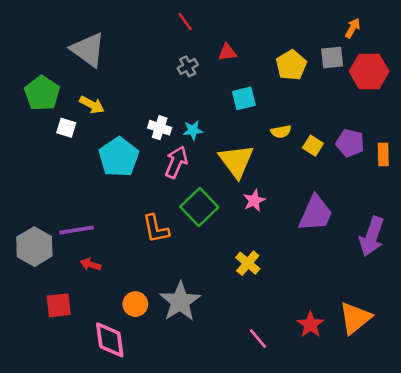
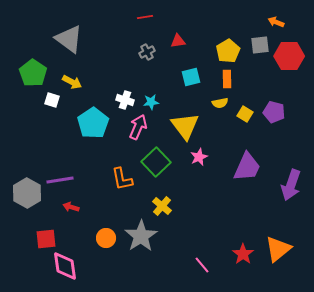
red line: (185, 22) -> (145, 17), turned -63
orange arrow: (353, 28) -> (276, 22), turned -98
orange rectangle: (383, 155) -> (227, 79), moved
yellow cross: (248, 263) -> (162, 206), moved
pink diamond: (110, 340) -> (65, 266), moved

